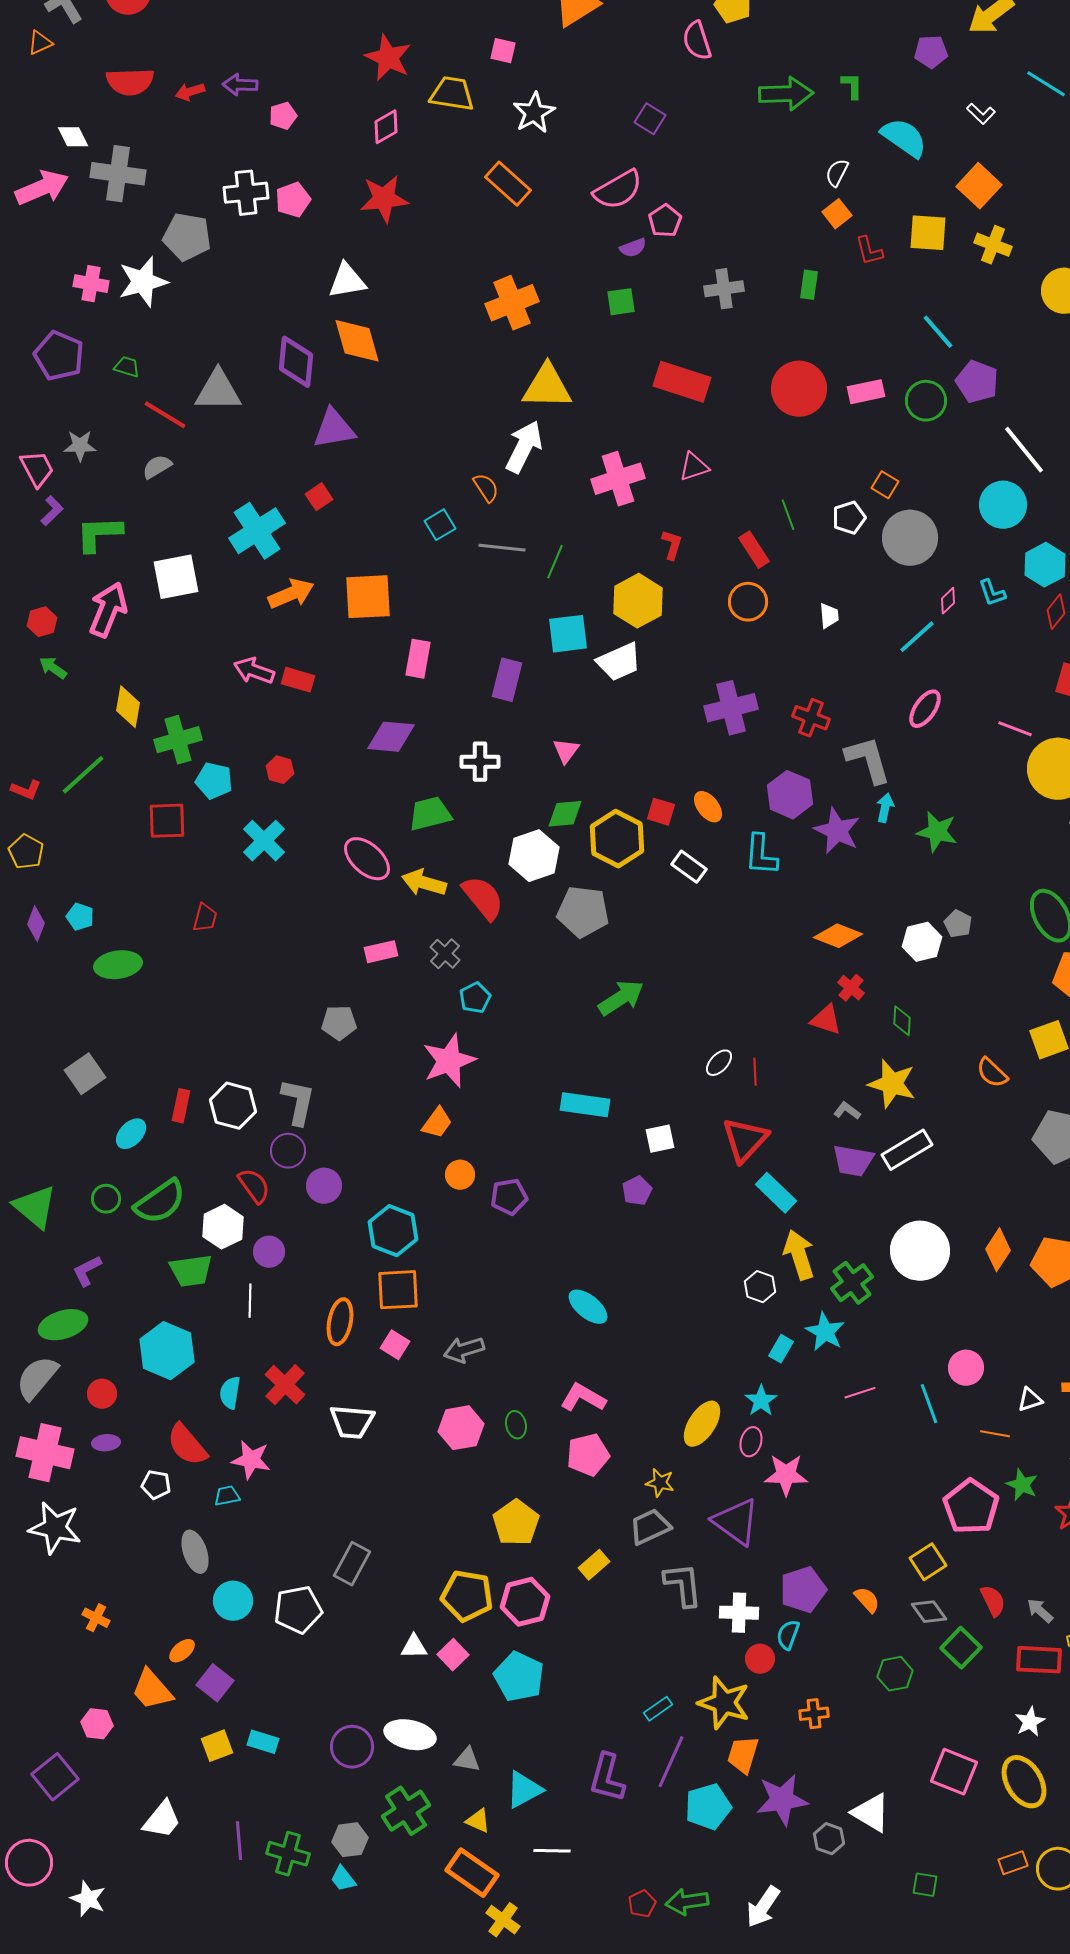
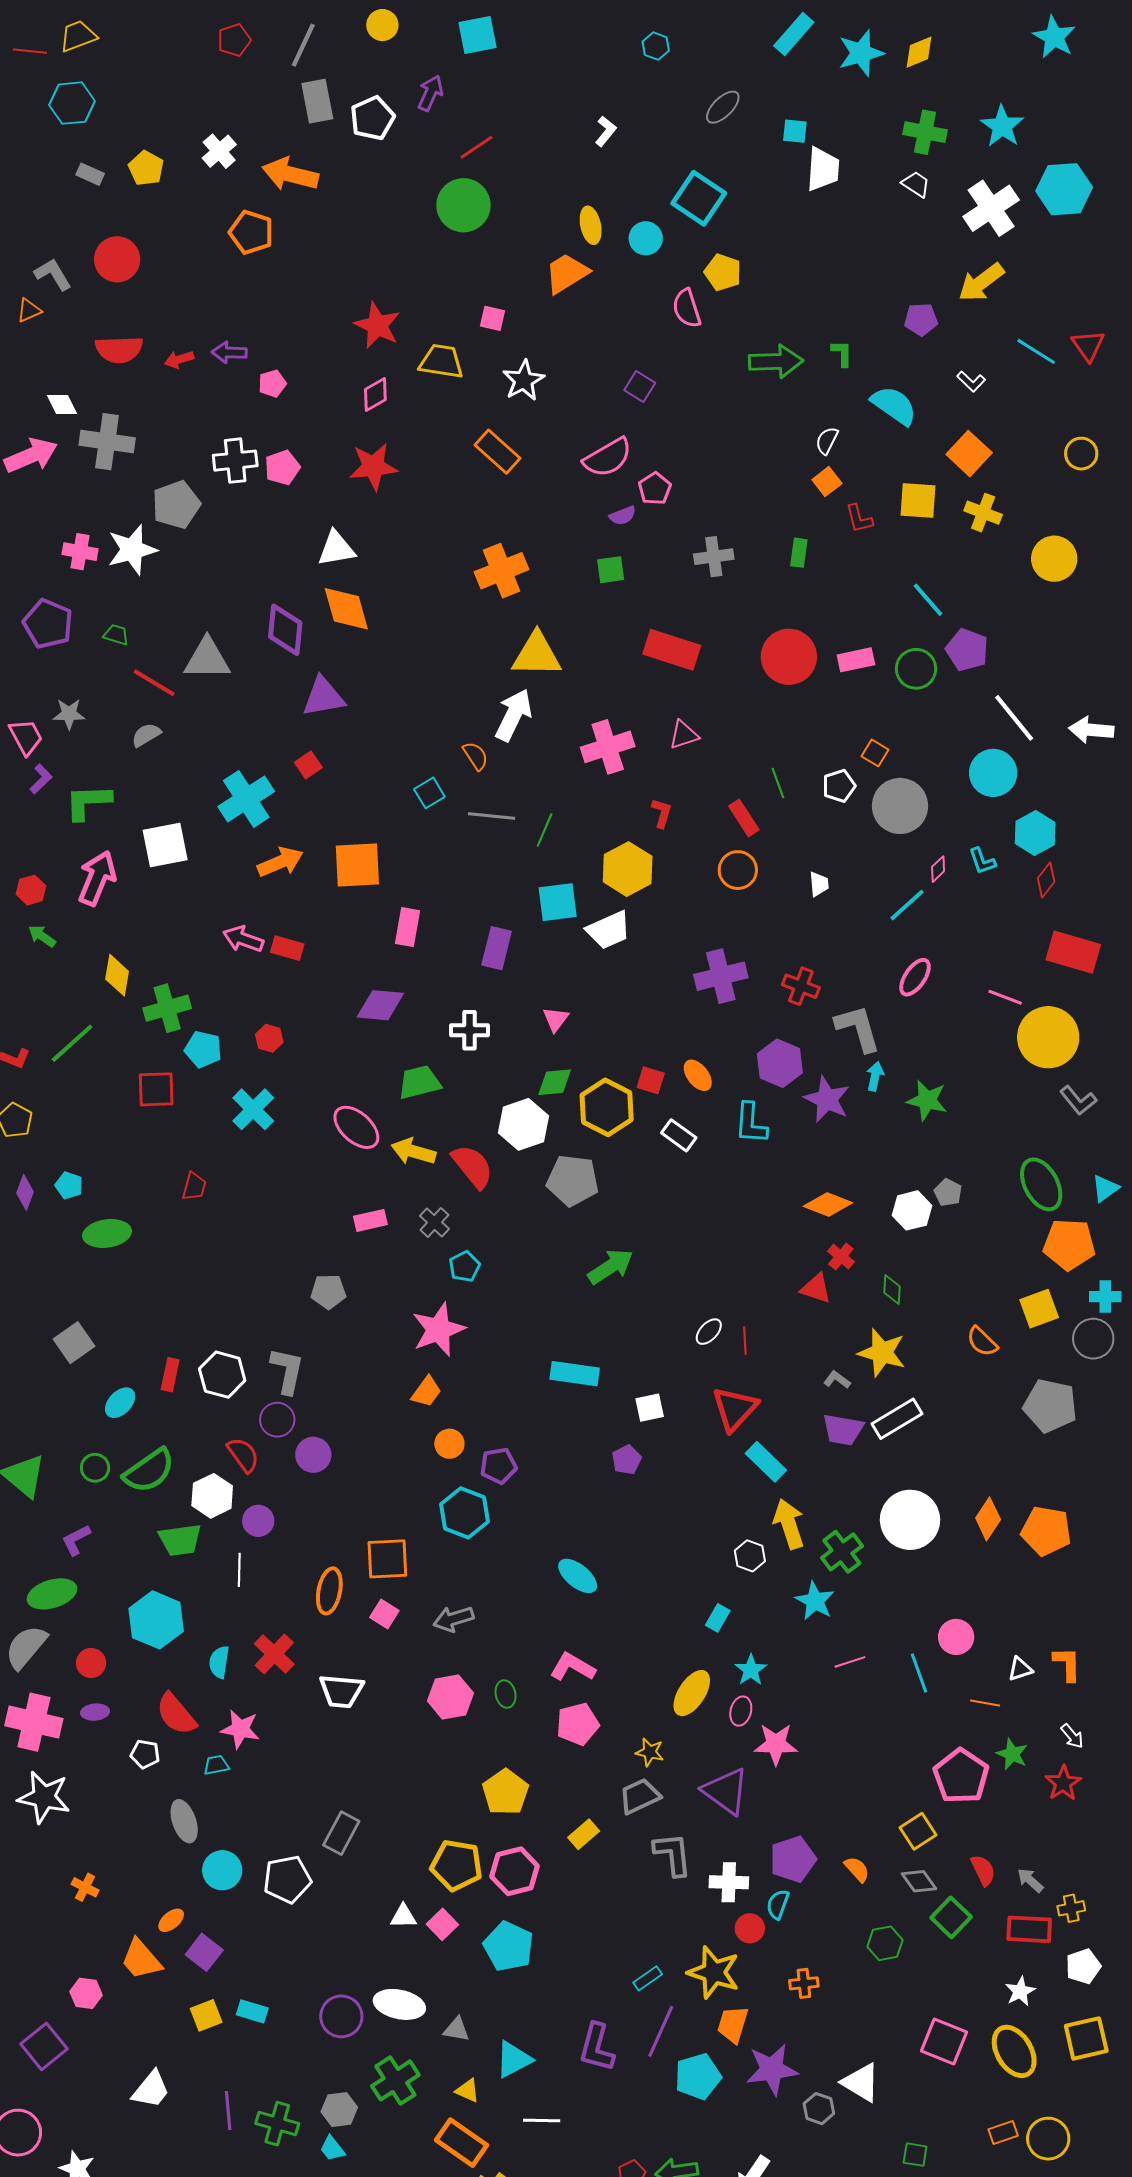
gray pentagon: (187, 237) -> (176, 505), turned -30
cyan hexagon: (393, 1231) -> (464, 1513), moved
cyan rectangle: (781, 1349) -> (718, 1618), moved

